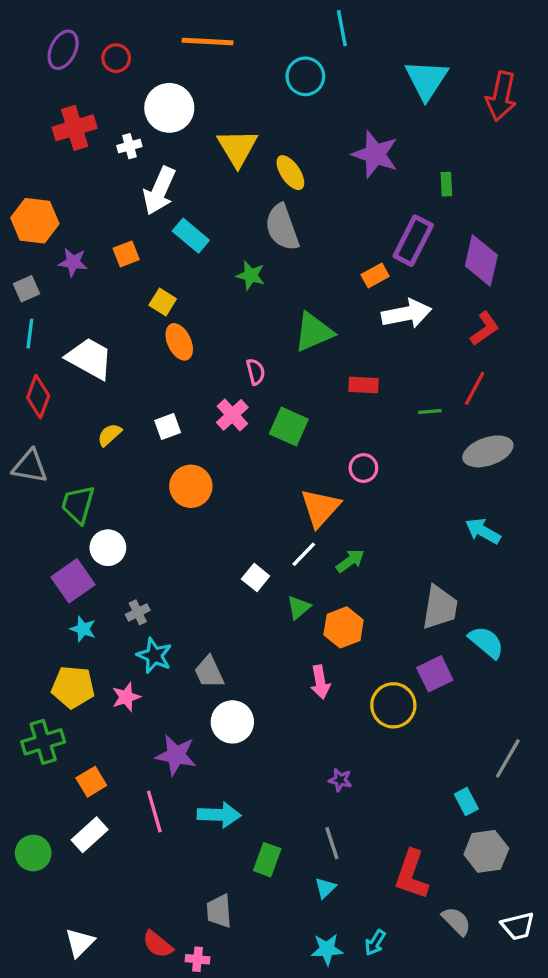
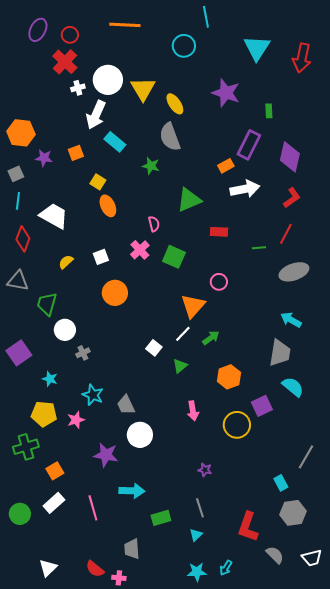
white circle: (169, 108) -> (108, 80), moved
red cross: (75, 128) -> (65, 62), moved, turned -30
purple square: (73, 581) -> (19, 353), moved
gray trapezoid: (440, 607) -> (280, 353), moved
gray cross: (138, 612) -> (83, 353), moved
orange hexagon: (344, 627) -> (229, 377), moved
pink line: (154, 812) -> (93, 508), moved
green rectangle: (267, 860) -> (161, 518), turned 54

